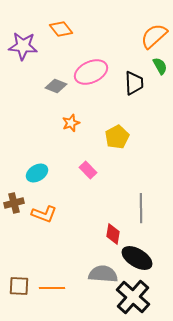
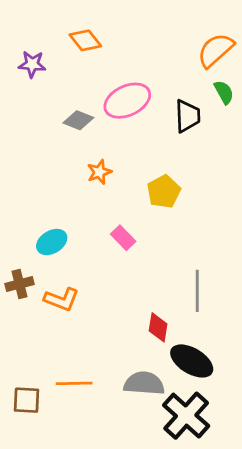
purple star: (23, 46) -> (32, 64), size x0.7
orange line: (52, 288) -> (74, 383), moved

